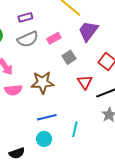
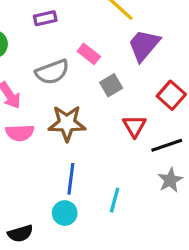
pink rectangle: (54, 38) -> (89, 54), turned 64
gray semicircle: (28, 39) -> (52, 72), moved
blue line: (47, 117) -> (71, 179), turned -72

